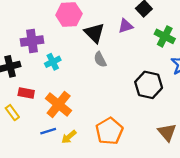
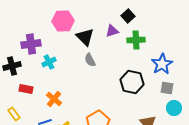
green cross: (165, 36) -> (136, 40), moved, turned -30
orange cross: (59, 105) -> (54, 99), size x0.7
yellow rectangle: (12, 113) -> (14, 114), moved

